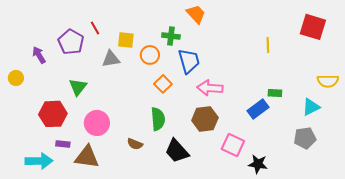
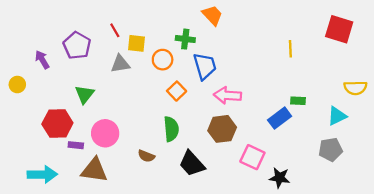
red line: (95, 28) -> (115, 30), moved
purple rectangle: (63, 144) -> (76, 145), moved

